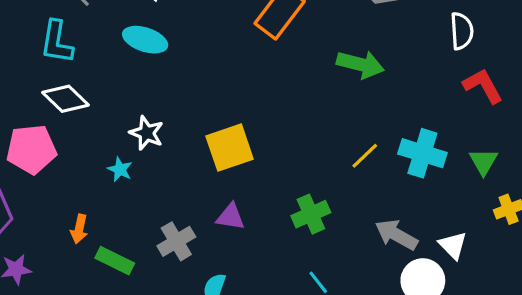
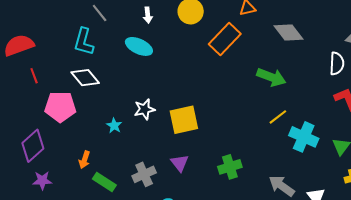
white star: (147, 133) -> (144, 109), moved, turned 30
yellow line: (365, 156) -> (278, 117), moved
purple triangle: (231, 217) -> (180, 163), turned 36

